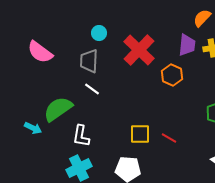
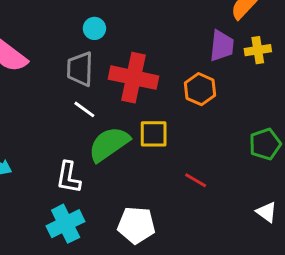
red cross: (139, 50) -> (133, 78), moved, turned -32
green semicircle: (58, 109) -> (109, 144), moved
yellow square: (140, 134) -> (154, 134), moved

